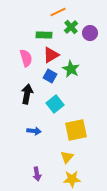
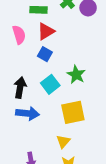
green star: (71, 69) -> (76, 75), moved
black arrow: (27, 94) -> (20, 88), moved
blue arrow: (34, 131) -> (28, 113), size x1.5

